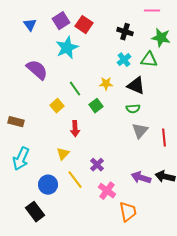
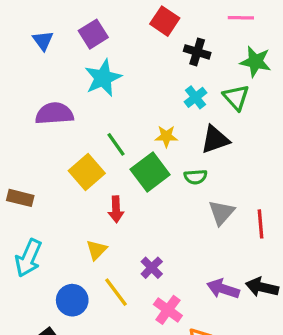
red square: (84, 25) -> (165, 21), moved
green triangle: (149, 60) -> (236, 97), turned 42
purple semicircle: (37, 70) -> (54, 114), turned -45
black triangle: (136, 86) -> (215, 140), turned -42
yellow square: (57, 106) -> (87, 172), size x1.5
green square: (96, 106) -> (150, 172), size x1.6
green semicircle: (133, 109) -> (196, 177), moved

